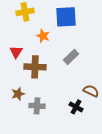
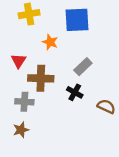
brown star: (18, 94) -> (21, 130), moved
gray cross: (37, 106) -> (24, 102), moved
black cross: (76, 107) -> (75, 92), moved

